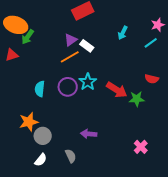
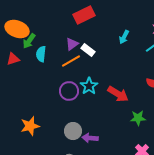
cyan semicircle: (40, 89) -> (41, 54), moved
green star: (137, 99) -> (138, 118), moved
gray circle: (43, 136) -> (73, 131), moved

